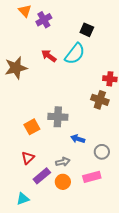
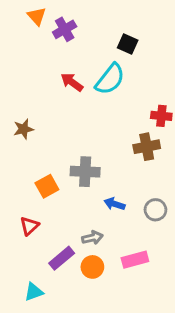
brown star: (16, 68) -> (23, 129), moved, size x0.6
brown cross: (100, 100) -> (147, 147), turned -30
gray circle: (102, 152) -> (155, 210), moved
red triangle: (28, 158) -> (29, 226), moved

